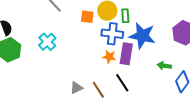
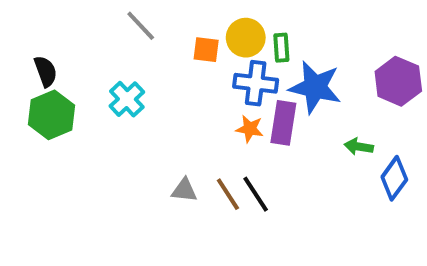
black line: (122, 83) -> (256, 194), moved
gray triangle: (76, 88) -> (184, 190), turned 32

